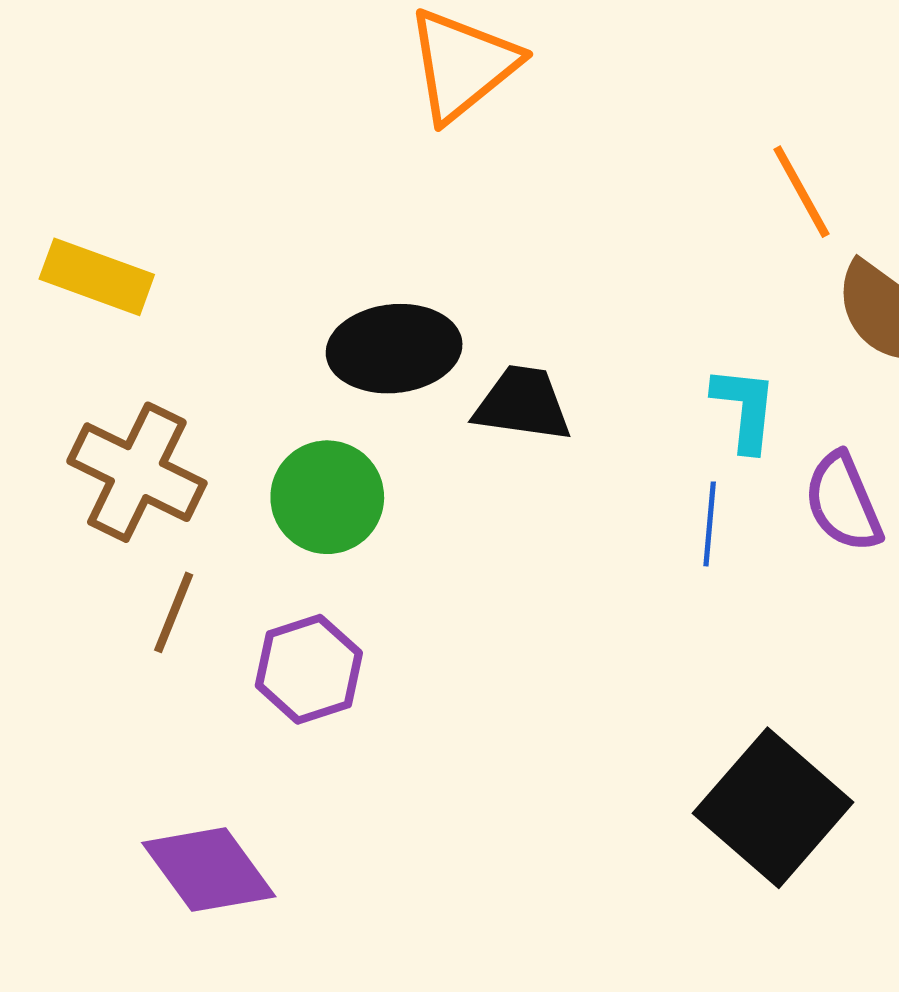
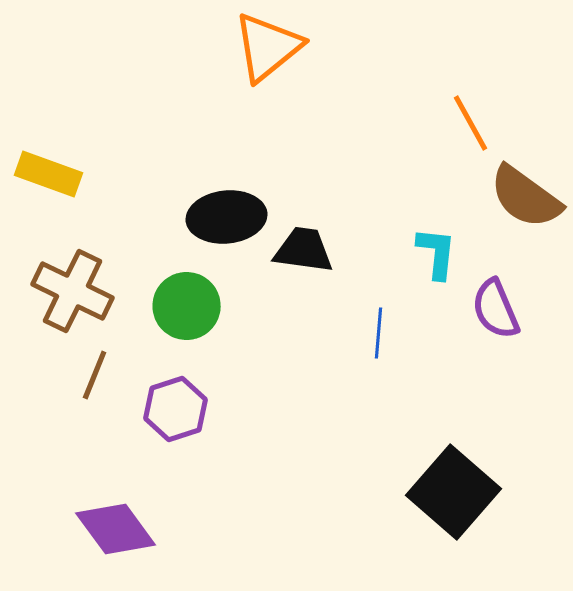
blue line: (710, 524) -> (379, 333), moved

